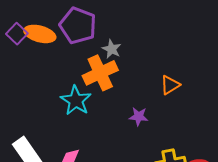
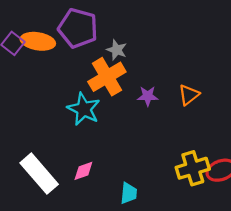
orange triangle: (170, 85) -> (189, 95), moved
purple star: (139, 117) -> (148, 96), moved

